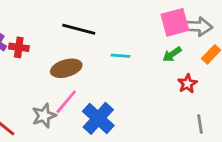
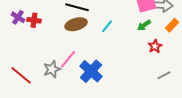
cyan line: (121, 56) -> (107, 26), turned -56
brown ellipse: (66, 68) -> (76, 24), moved
gray line: (200, 124) -> (164, 75), turned 72

